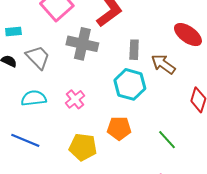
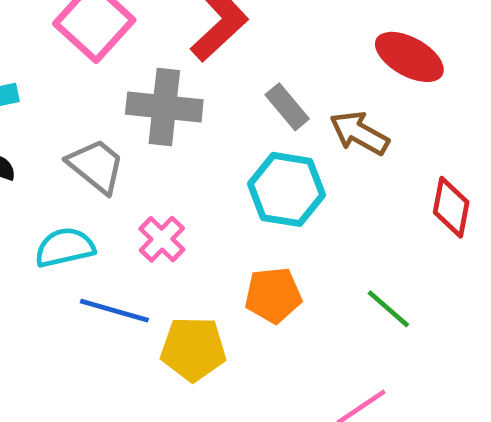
gray rectangle: (134, 50) -> (287, 107), turned -36
gray trapezoid: (38, 57) -> (96, 166), moved
blue line: (25, 140) -> (114, 311), moved

